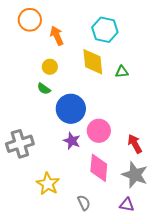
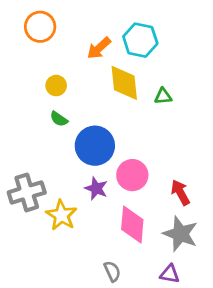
orange arrow: (57, 36) -> (99, 48), moved, turned -108
yellow circle: (50, 67) -> (56, 86), moved
yellow star: (48, 184) -> (61, 215), moved

